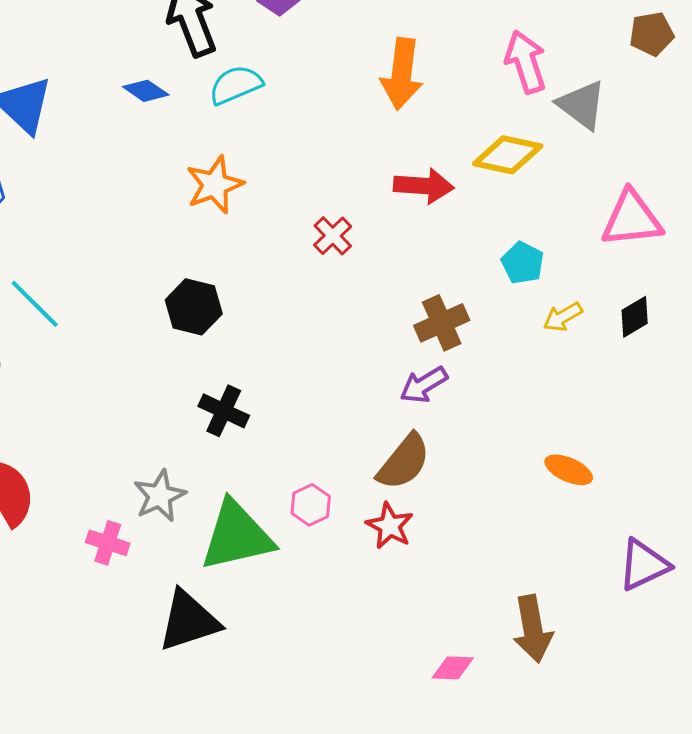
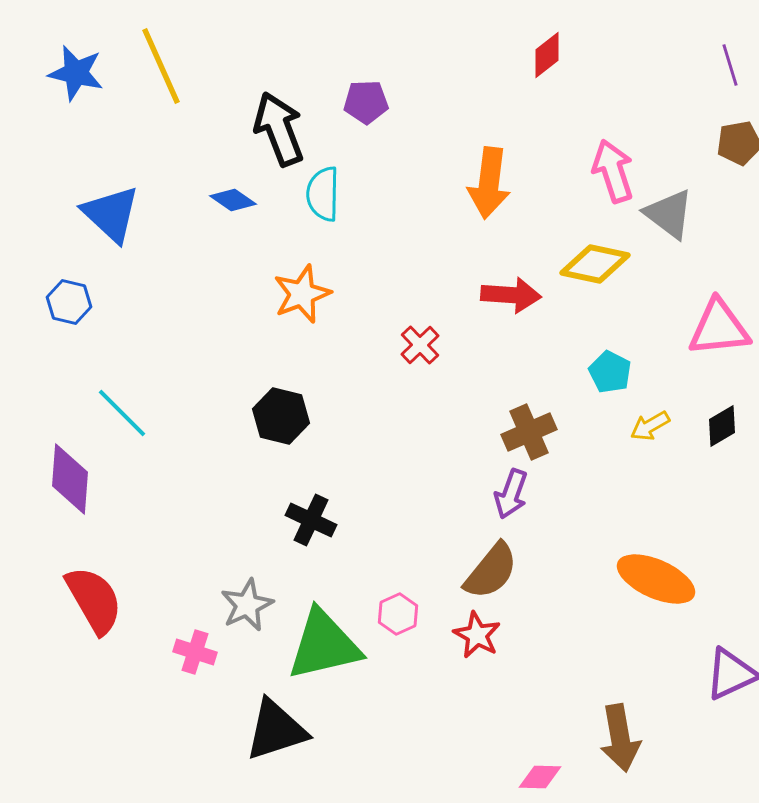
cyan semicircle: (236, 85) -> (323, 194), turned -66
purple arrow: (424, 385) -> (511, 494), turned -39
orange ellipse: (569, 470) -> (656, 579), size x1.6

